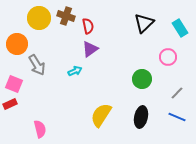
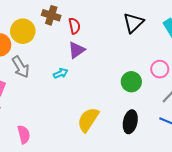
yellow circle: (39, 18) -> (23, 31), moved
pink circle: (168, 57) -> (160, 69), moved

